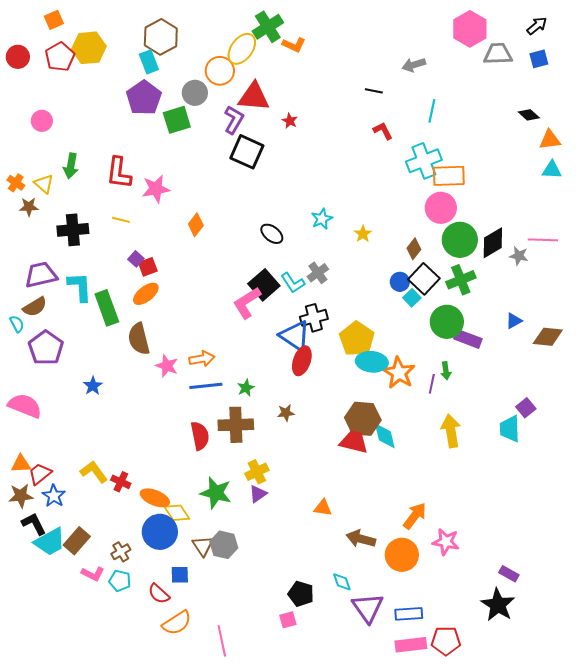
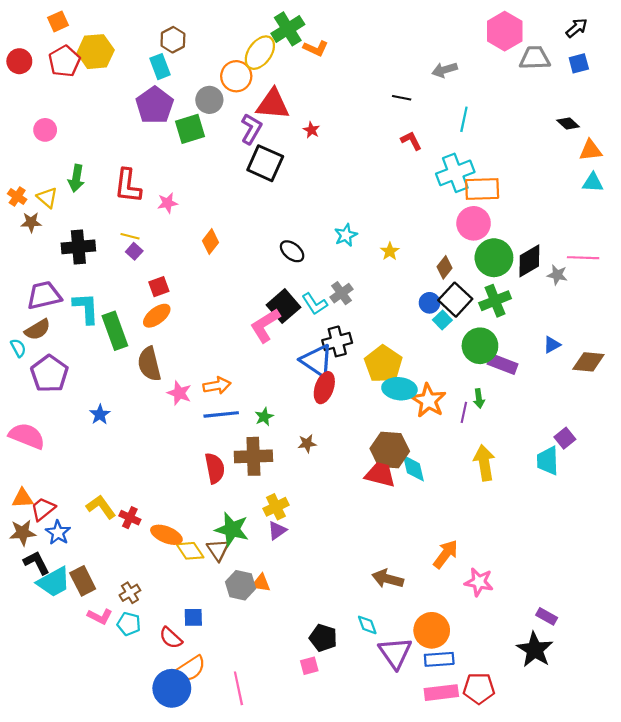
brown hexagon: (161, 37) -> (173, 40), size x0.7
pink star: (156, 189) -> (168, 203), size x0.7
purple square: (136, 259) -> (134, 251), moved
orange triangle: (323, 508) -> (261, 583), moved
blue circle: (160, 532) -> (172, 688), moved
brown rectangle: (77, 541) -> (83, 581), turned -68
brown triangle: (203, 546) -> (218, 550), moved
orange circle: (402, 555) -> (432, 630), moved

